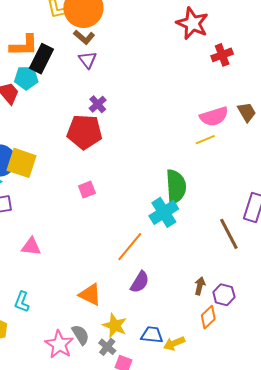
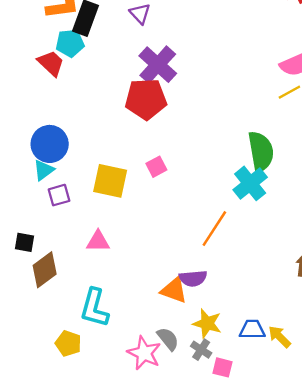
purple cross: (98, 104) -> (158, 65), size x1.8
yellow square: (22, 163) -> (110, 181), moved
purple semicircle: (140, 282) -> (193, 278), moved, turned 60
cyan L-shape: (22, 302) -> (94, 308), size x1.6
yellow arrow: (174, 343) -> (280, 337), turned 75

